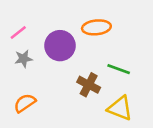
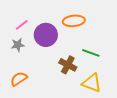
pink line: (18, 33) -> (22, 25), moved

